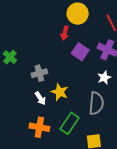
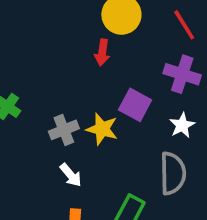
purple square: (80, 52) -> (135, 105), moved
yellow star: (60, 92) -> (102, 129), moved

